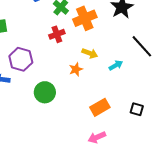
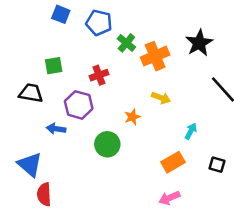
red cross: (57, 34) -> (99, 75), moved
cyan arrow: (116, 65) -> (191, 131), moved, turned -32
orange star: (76, 69) -> (132, 117), moved

